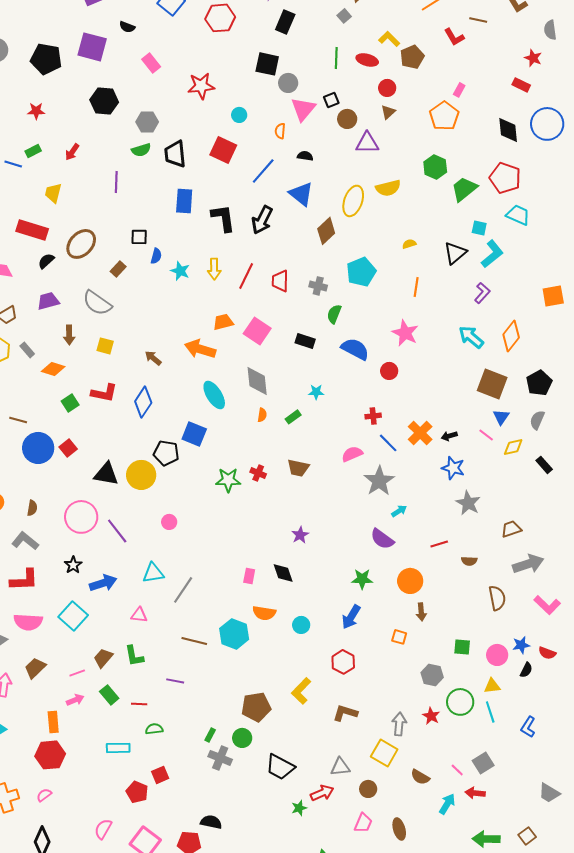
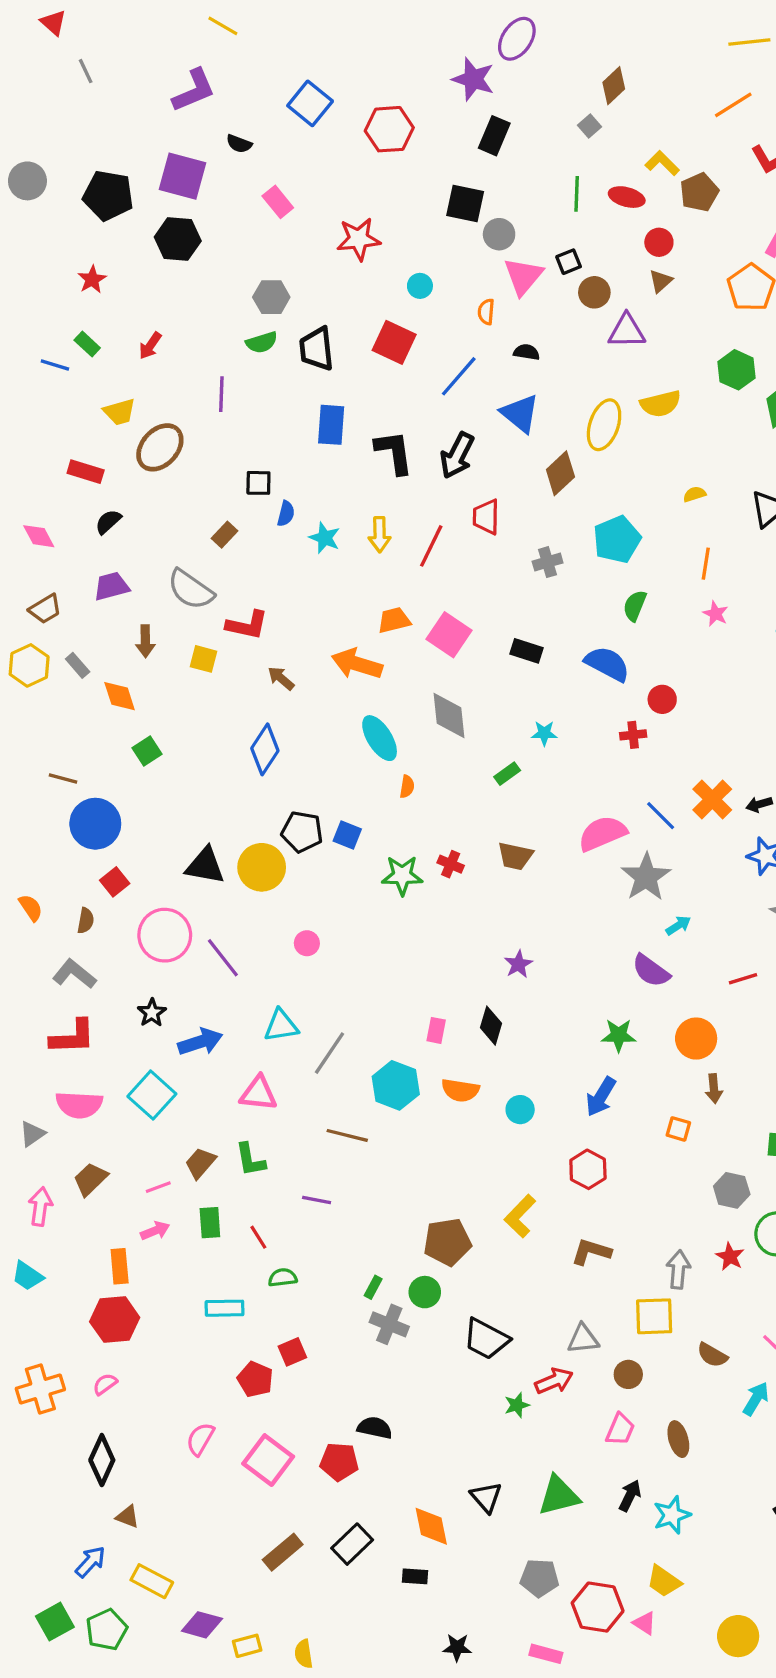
black hexagon: (104, 101) -> (178, 239), moved
red star: (36, 111) -> (92, 279), turned -30
green rectangle: (33, 151) -> (87, 344), turned 70
yellow trapezoid: (53, 193) -> (120, 412), turned -120
red rectangle: (32, 230) -> (86, 472), size x0.7
brown ellipse: (81, 244) -> (160, 447), moved
red trapezoid: (280, 281) -> (486, 517), moved
gray cross: (318, 286) -> (548, 562), turned -30
green semicircle: (334, 314) -> (635, 606), moved
pink star: (405, 333) -> (715, 614), moved, size x0.6
orange diamond: (53, 369) -> (120, 696), turned 55
red L-shape: (104, 393) -> (247, 625), moved
orange semicircle: (262, 415) -> (407, 787), moved
red cross: (373, 416) -> (633, 735), moved
blue square: (194, 434) -> (347, 835), moved, size x0.7
red square: (68, 448) -> (115, 882), moved
pink semicircle: (352, 454) -> (602, 833), size x1.4
black diamond: (283, 573) -> (491, 1026), turned 35
pink triangle: (139, 615) -> (258, 1093), size x1.4
cyan hexagon: (234, 634) -> (396, 1085), moved
green rectangle: (109, 695) -> (210, 1223), turned 36
red line: (139, 704) -> (258, 1237), turned 56
yellow square: (384, 753) -> (654, 1316), turned -32

